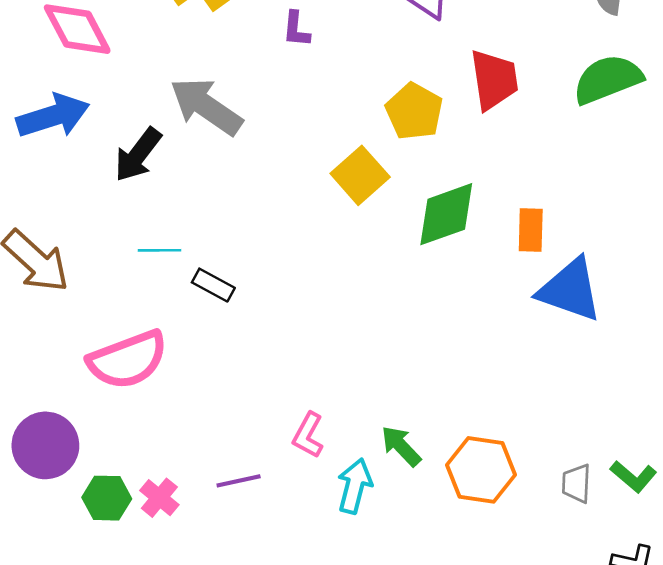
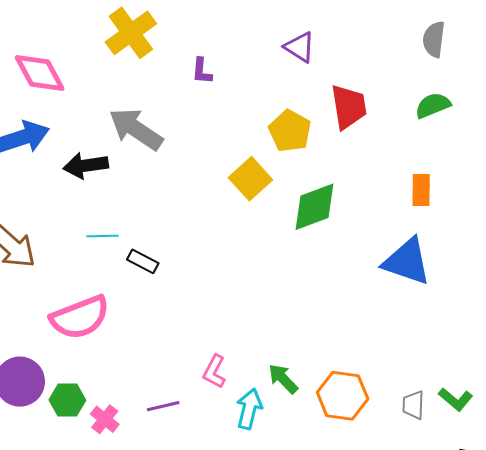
green semicircle: (608, 79) -> (433, 105), size x0.7
black arrow: (138, 155) -> (86, 166), turned 45
orange rectangle: (531, 230) -> (421, 190), moved
green hexagon: (107, 498) -> (67, 400), moved

